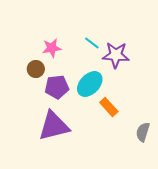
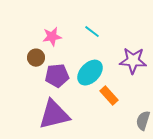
purple star: (116, 55) -> (133, 61), moved

